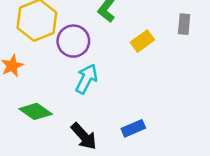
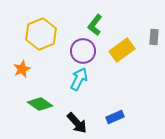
purple circle: (73, 41) -> (83, 51), moved
yellow rectangle: (142, 41) -> (122, 50), size x1.4

